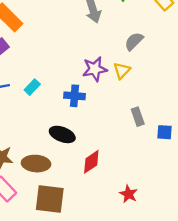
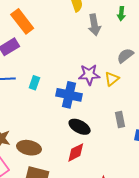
cyan rectangle: (32, 87) -> (34, 83), turned -32
blue cross: (74, 96) -> (69, 95), size x1.4
black ellipse: (62, 134) -> (80, 127), moved

